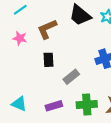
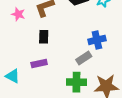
gray rectangle: (71, 77) -> (84, 58), moved
purple rectangle: (54, 106) -> (39, 63), moved

